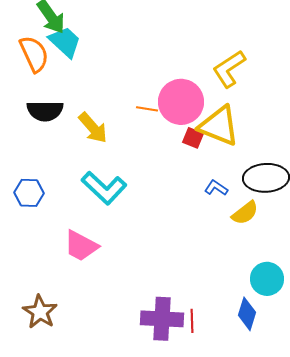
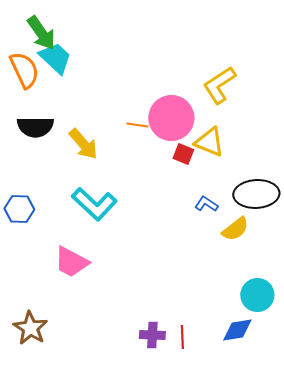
yellow triangle: (219, 126) -> (209, 142), size x0.7
blue diamond: (247, 314) -> (237, 330), turned 64
purple cross: (162, 319) -> (152, 335), size x0.6

